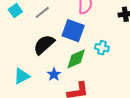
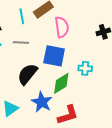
gray line: (42, 12) -> (21, 42), turned 49
blue star: (54, 74) -> (42, 102), size x1.5

